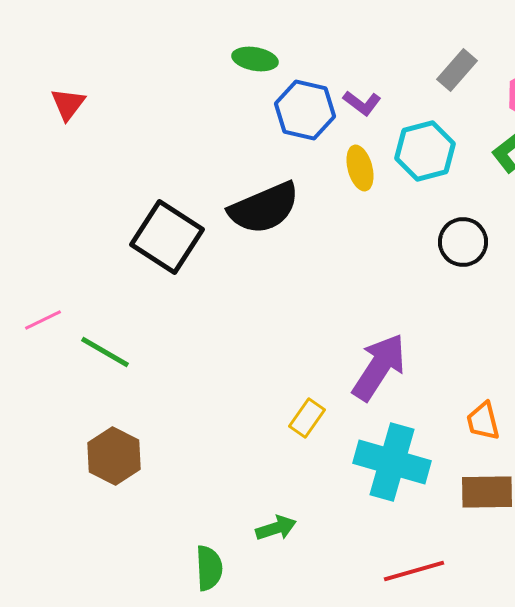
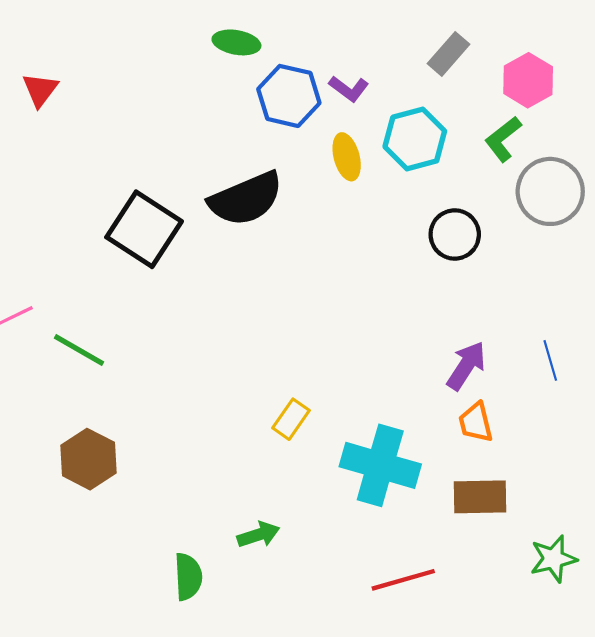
purple arrow: (379, 367) -> (466, 366), moved, size x0.7

